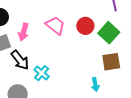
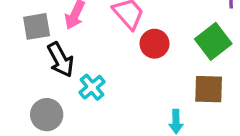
red circle: (85, 26) -> (155, 44), moved

